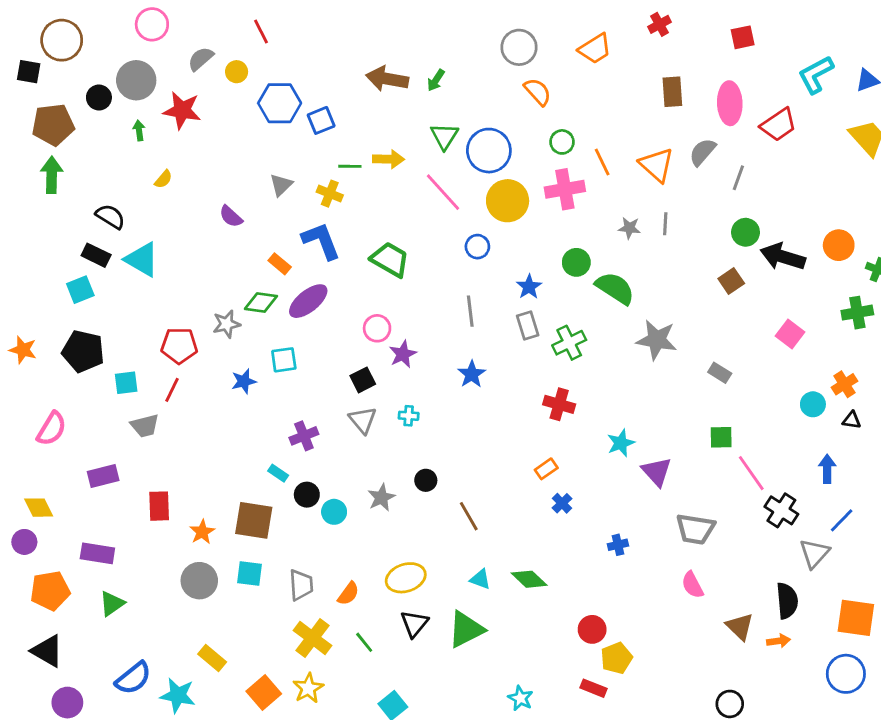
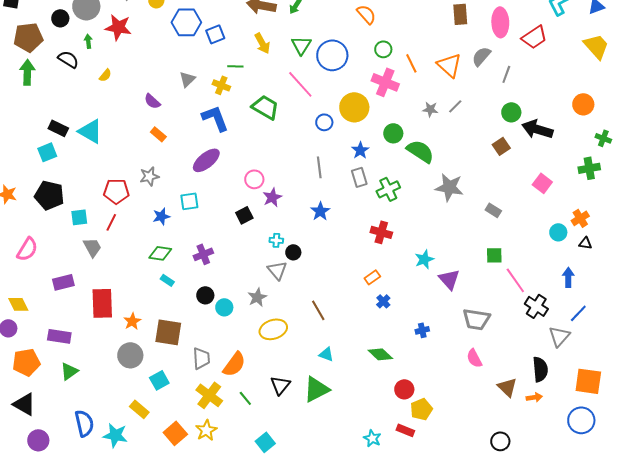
yellow arrow: (389, 159) -> (262, 43), moved, turned 60
pink cross: (565, 189) -> (385, 82), turned 32
yellow circle: (508, 201) -> (354, 107), moved
black semicircle: (110, 216) -> (68, 59), moved
gray line: (665, 224) -> (455, 106), turned 42
orange circle: (839, 245) -> (583, 104), moved
green trapezoid: (390, 259) -> (265, 107), moved
orange rectangle: (280, 264) -> (158, 134), moved
green diamond: (261, 303) -> (160, 253), moved
gray triangle: (363, 420) -> (277, 270), moved
gray trapezoid: (145, 426) -> (92, 247), turned -105
cyan rectangle: (278, 473) -> (167, 280), moved
black circle: (426, 480) -> (293, 252), moved
red rectangle: (159, 506) -> (102, 303), size x1.4
brown square: (254, 520) -> (168, 332), moved
cyan square: (249, 573) -> (159, 380), moved, turned -36
yellow ellipse: (406, 578) -> (273, 329), moved
green diamond: (529, 579) -> (380, 354), moved
orange semicircle: (348, 594) -> (234, 364), size x1.5
blue semicircle: (133, 678) -> (84, 423), turned -64
cyan star: (520, 698) -> (372, 438), moved

